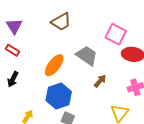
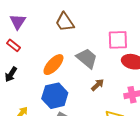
brown trapezoid: (61, 22) -> (65, 22), turned 80
pink square: (116, 34) -> (118, 40), turned -35

